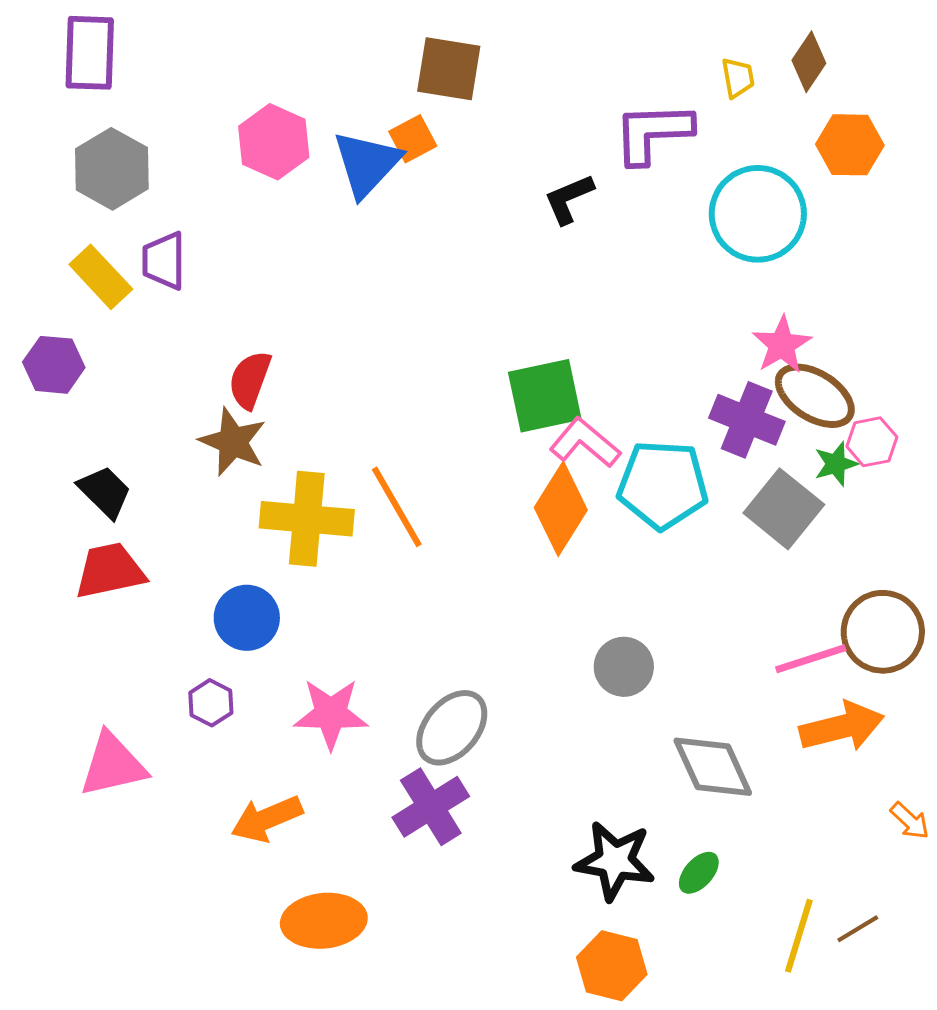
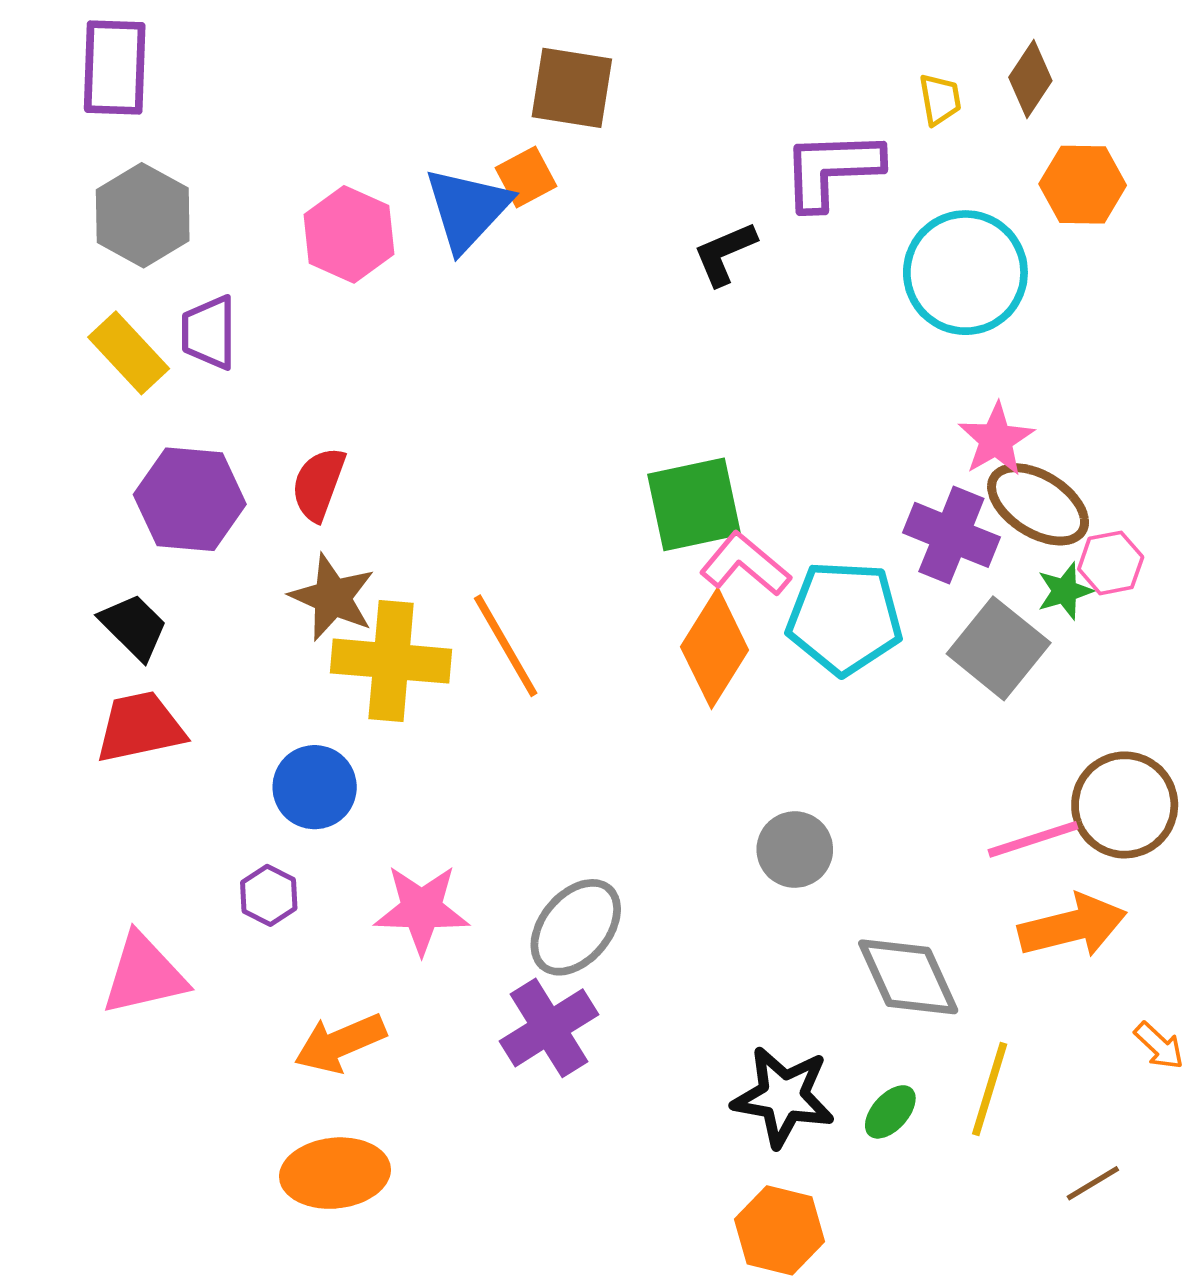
pink hexagon: (274, 142) -> (349, 234), moved
purple hexagon: (54, 365) -> (190, 499), moved, size x1.4
brown star: (233, 442) -> (332, 597), moved
orange ellipse: (324, 921) -> (335, 1173), moved
yellow line: (799, 936) -> (990, 1089), moved

